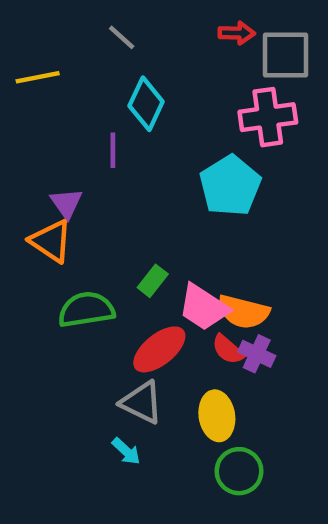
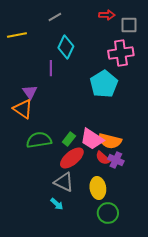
gray line: (122, 37) -> (55, 17), turned -72
gray square: (285, 55) -> (129, 25), size x0.7
green rectangle: (153, 281) -> (69, 139), moved

